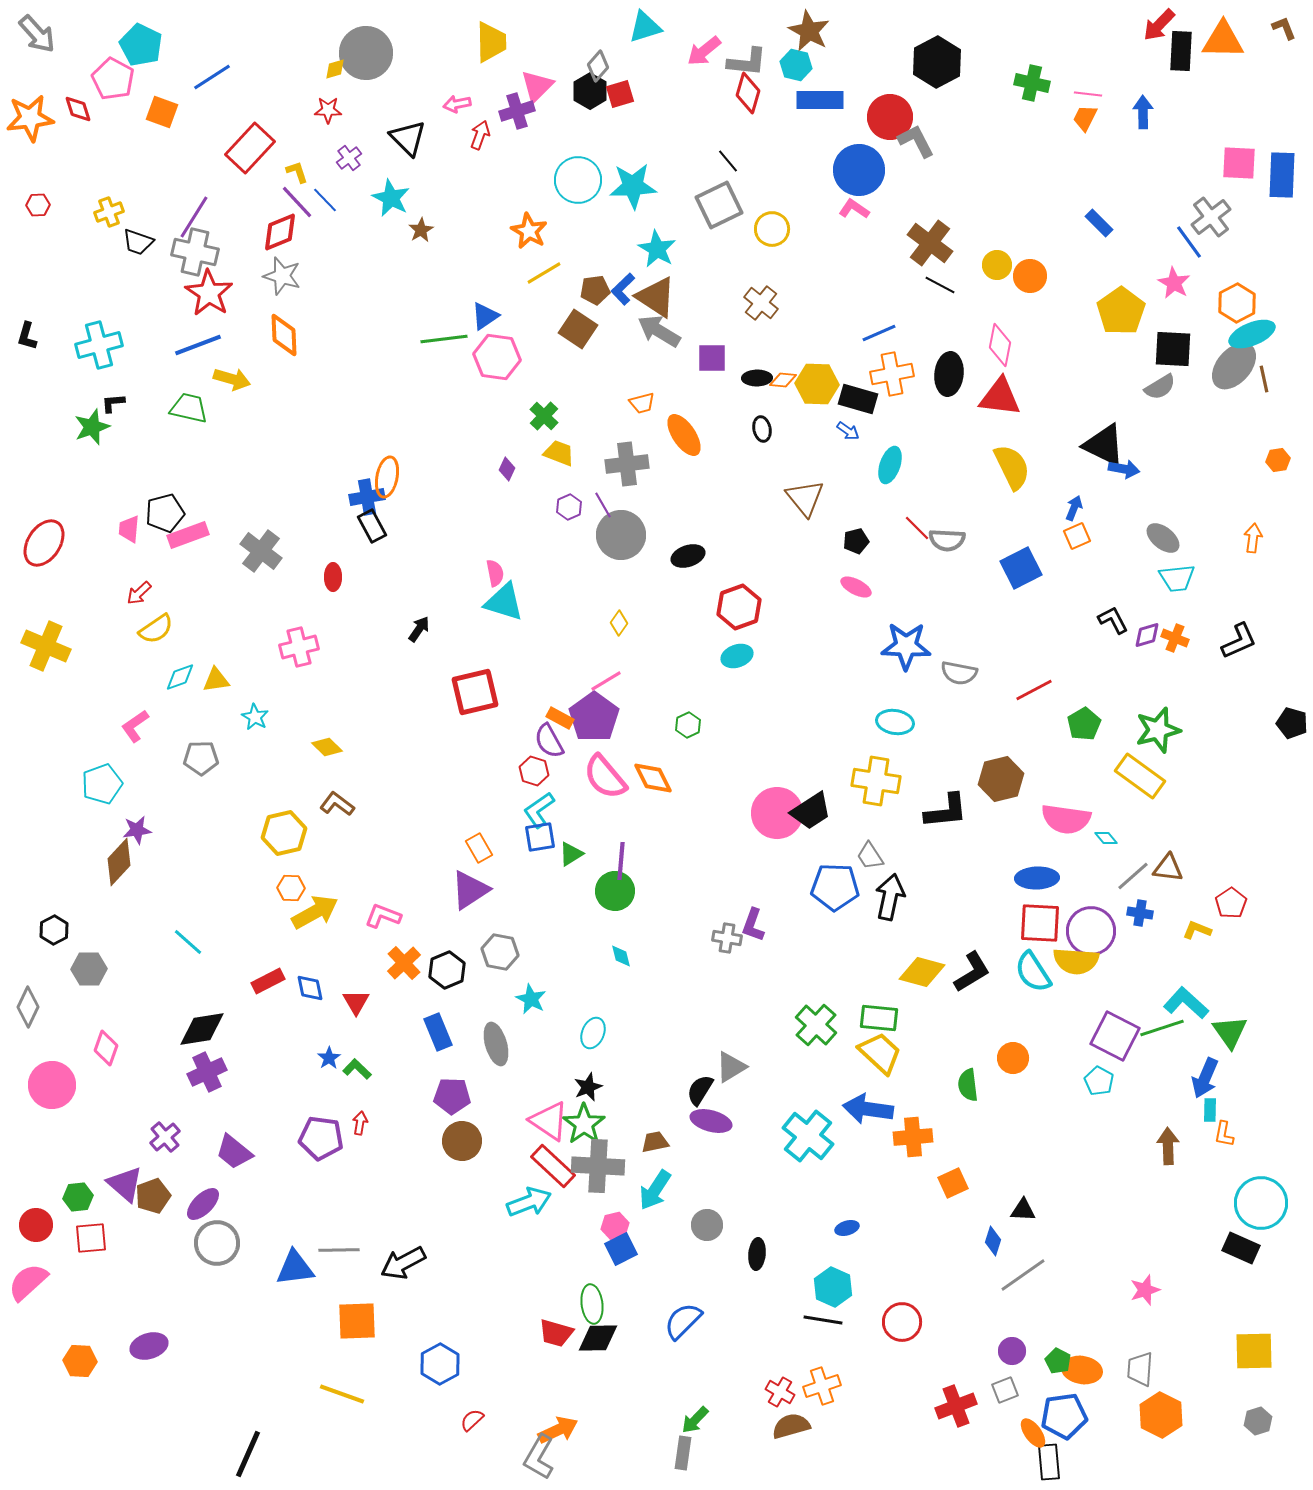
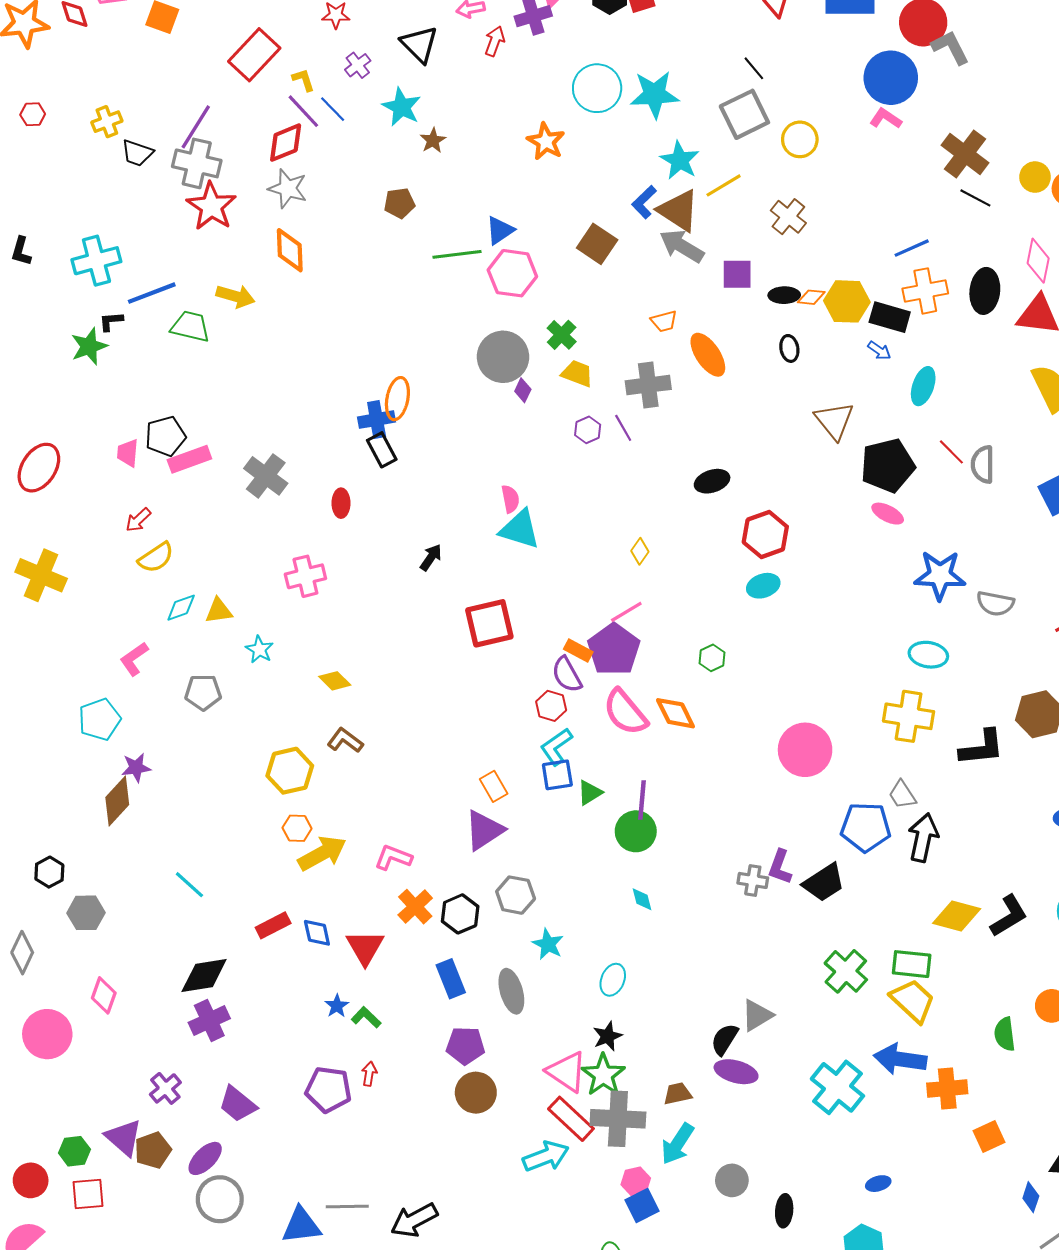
yellow line: (544, 273) -> (724, 185), moved
brown pentagon: (595, 290) -> (400, 203), moved
blue line: (198, 345) -> (152, 293), moved
gray circle: (621, 535) -> (503, 357), moved
gray semicircle: (947, 540) -> (983, 464), turned 87
black pentagon: (856, 541) -> (888, 466), size x2.0
black trapezoid: (811, 811) -> (824, 883), moved
red triangle: (356, 1002) -> (365, 947), size x1.4

